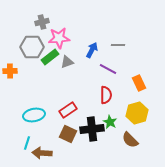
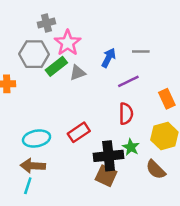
pink star: (59, 38) -> (68, 43), turned -30
purple line: (108, 69) -> (128, 81), turned -54
brown square: (68, 134) -> (106, 176), moved
cyan line: (27, 143) -> (28, 186), moved
brown arrow: (42, 153) -> (33, 166), moved

